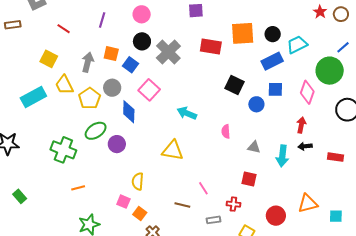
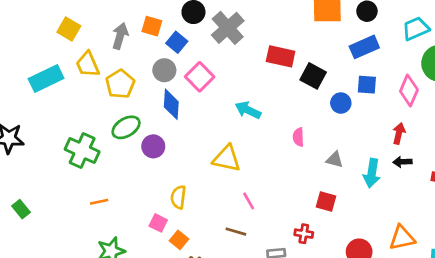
cyan trapezoid: (297, 45) -> (416, 29), moved
red rectangle: (211, 46) -> (281, 56), moved
gray circle: (112, 88) -> (164, 70), moved
pink line: (203, 188) -> (249, 201), moved

